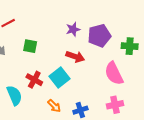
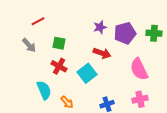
green cross: (130, 46) -> (154, 33), moved
red cross: (34, 80) -> (59, 66), moved
orange arrow: (54, 106) -> (67, 102), moved

